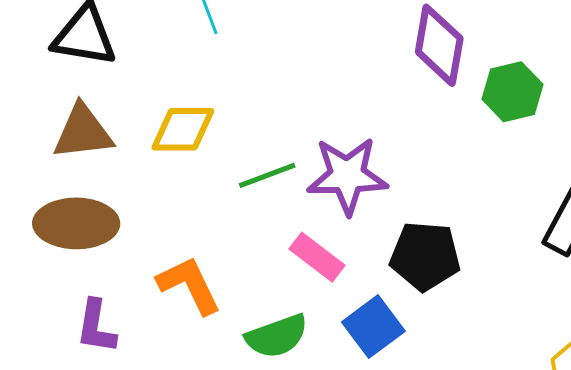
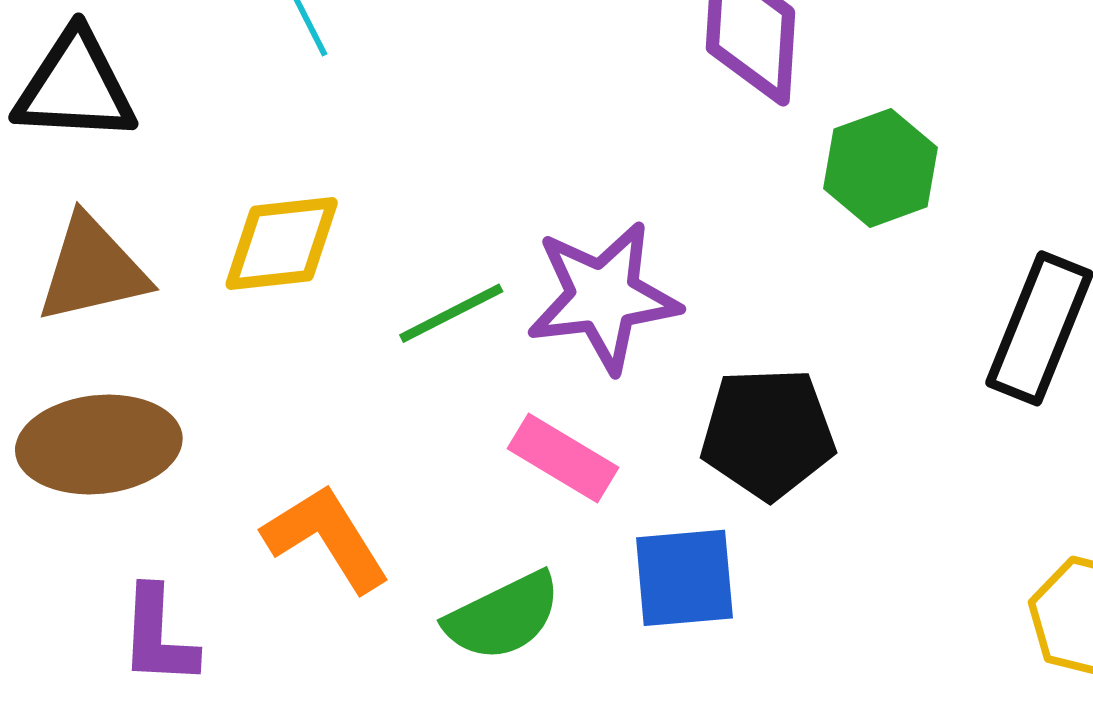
green hexagon: (512, 92) -> (881, 168), moved
blue square: (373, 327) -> (684, 578), turned 38

